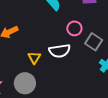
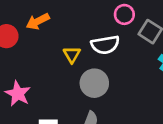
gray circle: (25, 83) -> (94, 83), moved

